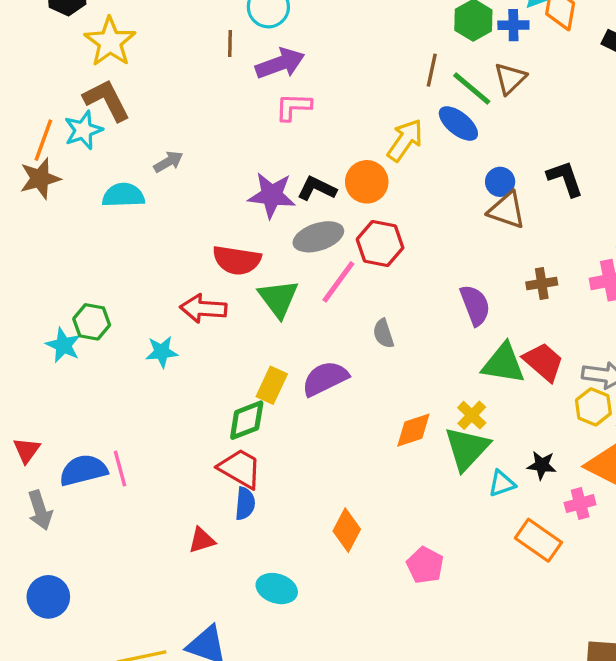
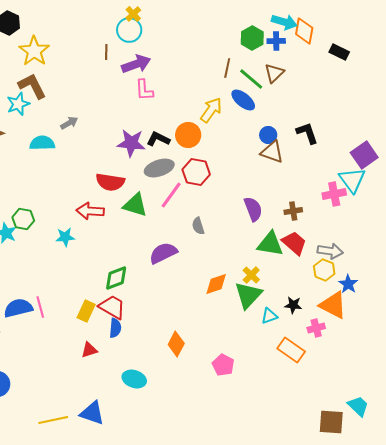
pink L-shape: (293, 107) -> (144, 90), turned -95
brown cross: (542, 284) -> (293, 211), moved
green triangle: (278, 299) -> (135, 205), turned -36
yellow rectangle: (272, 385) -> (86, 311), moved

